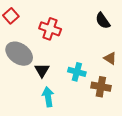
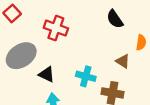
gray ellipse: (19, 54) -> (21, 56), turned -68
black triangle: (42, 70) -> (47, 74), turned -35

